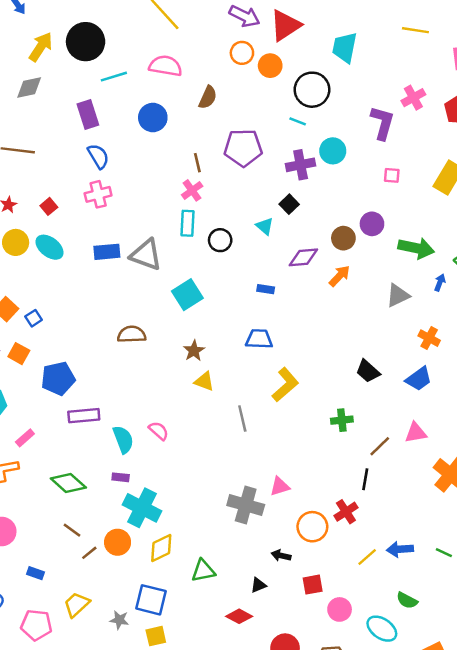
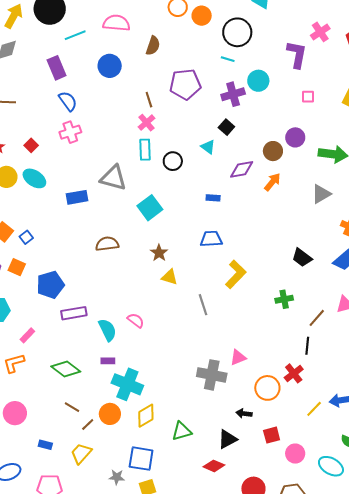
blue rectangle: (107, 252) -> (77, 197), moved
black triangle: (258, 585) -> (227, 439), size x1.5
yellow trapezoid: (77, 604) -> (81, 453), moved

